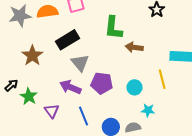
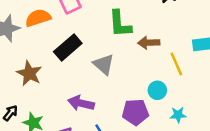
gray triangle: (80, 63) -> (104, 64), moved
yellow line: (162, 79) -> (176, 64), moved
purple pentagon: (102, 83) -> (135, 112), moved

